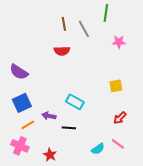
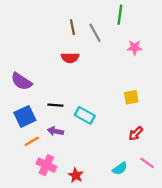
black line: (69, 128) -> (55, 105), moved
pink line: (118, 144) -> (147, 163), moved
pink cross: (20, 146) -> (46, 165), moved
cyan semicircle: (98, 149) -> (120, 169), moved
red star: (50, 155) -> (76, 175), moved

